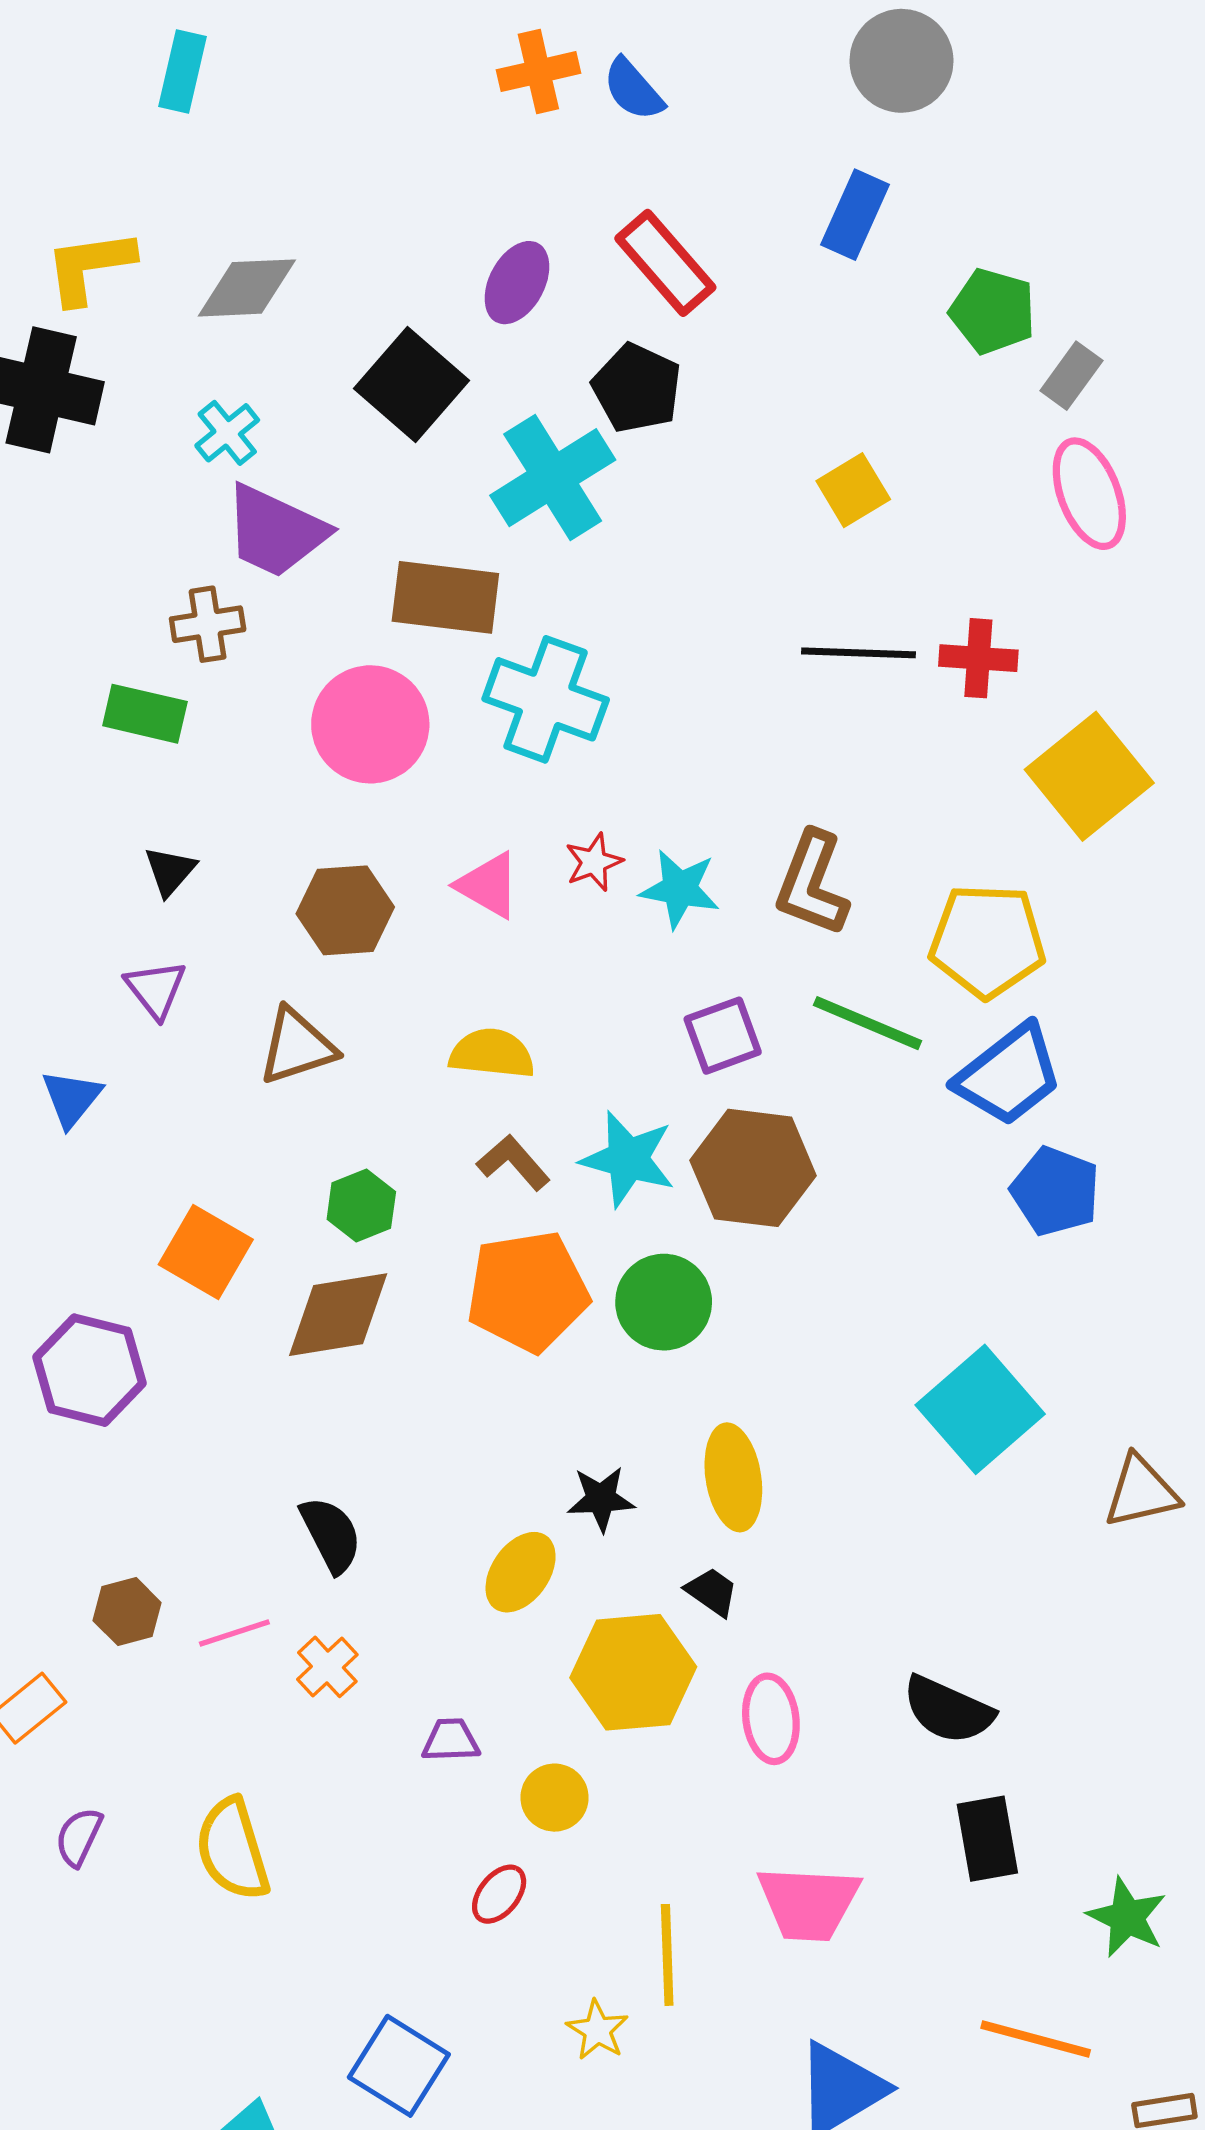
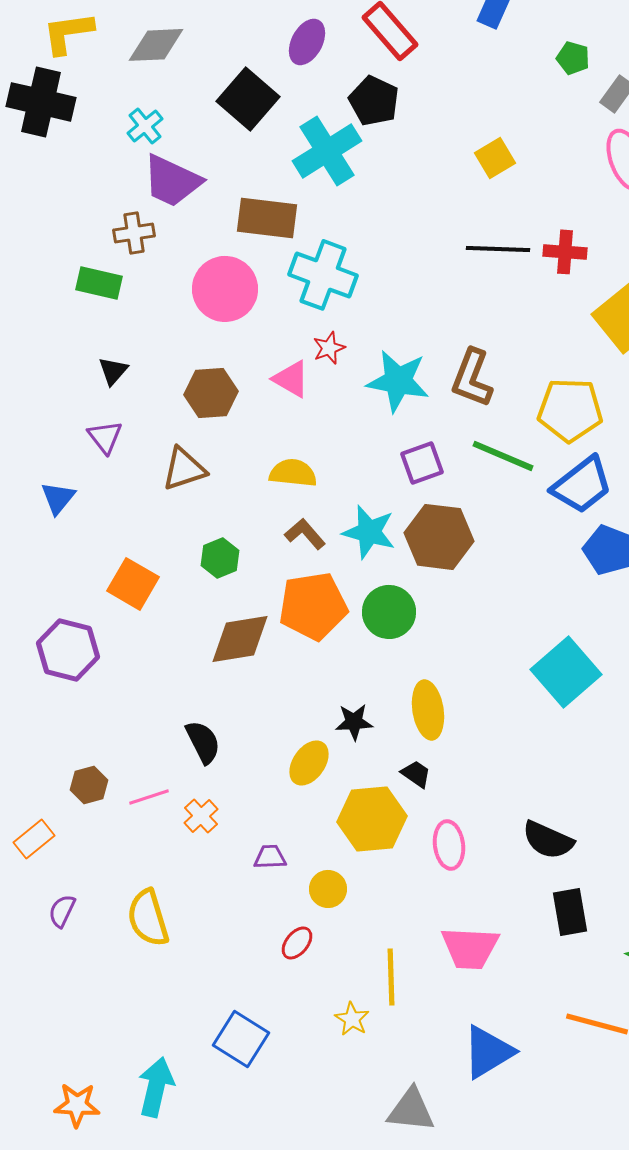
green pentagon: (993, 311) -> (573, 58), size x0.7
red star: (594, 862) -> (329, 348), moved
cyan star: (680, 889) -> (398, 381), size x1.4
brown diamond: (338, 1315) -> (240, 639), moved

